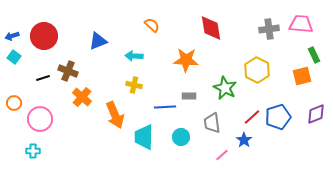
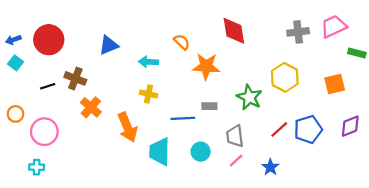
pink trapezoid: (301, 24) -> (334, 26), turned -30
orange semicircle: (152, 25) -> (182, 42), moved
green rectangle: (314, 55) -> (357, 53), moved, turned -49
blue star: (244, 140) -> (270, 167), moved
pink line: (222, 155) -> (236, 160), moved

